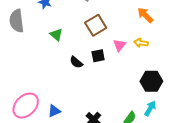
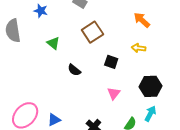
pink triangle: (119, 45) -> (114, 93), moved
black square: (98, 56) -> (111, 62), moved, turned 32

